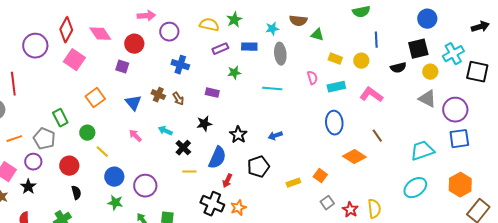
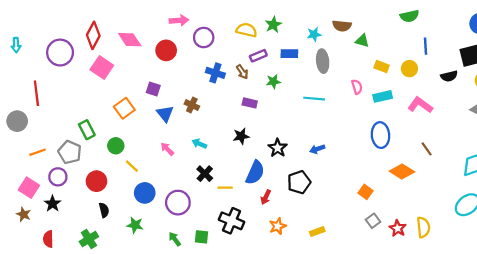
purple square: (122, 67) -> (153, 89), moved
brown arrow: (178, 99) -> (242, 72), moved
black cross: (183, 148) -> (205, 174), moved
yellow rectangle: (293, 183) -> (317, 232), moved
green star: (115, 203) -> (135, 225), moved
black cross: (212, 204) -> (232, 221), moved

